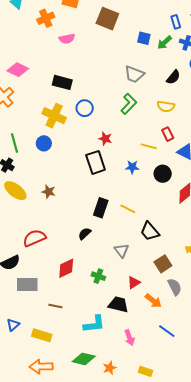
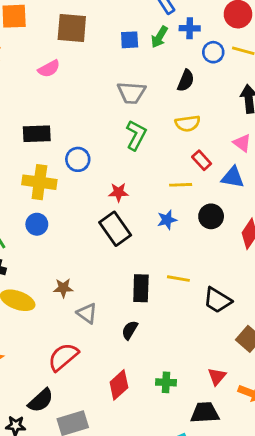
pink semicircle: (67, 39) -> (49, 69), moved
gray triangle: (122, 250) -> (87, 313), moved

